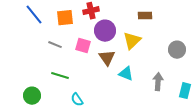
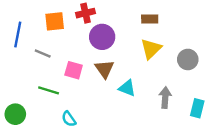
blue line: (34, 15) -> (18, 34), moved, turned 50
yellow triangle: (132, 41) -> (151, 49), moved
pink square: (83, 46) -> (74, 70), moved

